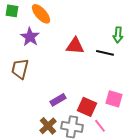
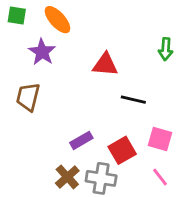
black line: (105, 53) -> (133, 100), moved
red square: (87, 107) -> (122, 150), turned 36
pink line: (100, 126) -> (160, 177), moved

